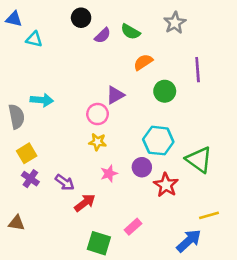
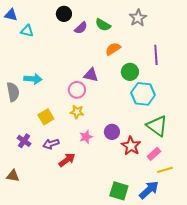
purple triangle: (115, 95) -> (91, 75), turned 42
cyan hexagon: (158, 141) -> (143, 94), moved
yellow square: (27, 153) -> (46, 117), moved
purple arrow: (65, 182) -> (51, 144), turned 126
pink rectangle: (133, 227) -> (154, 154), moved
green square: (99, 243) -> (119, 191), moved

